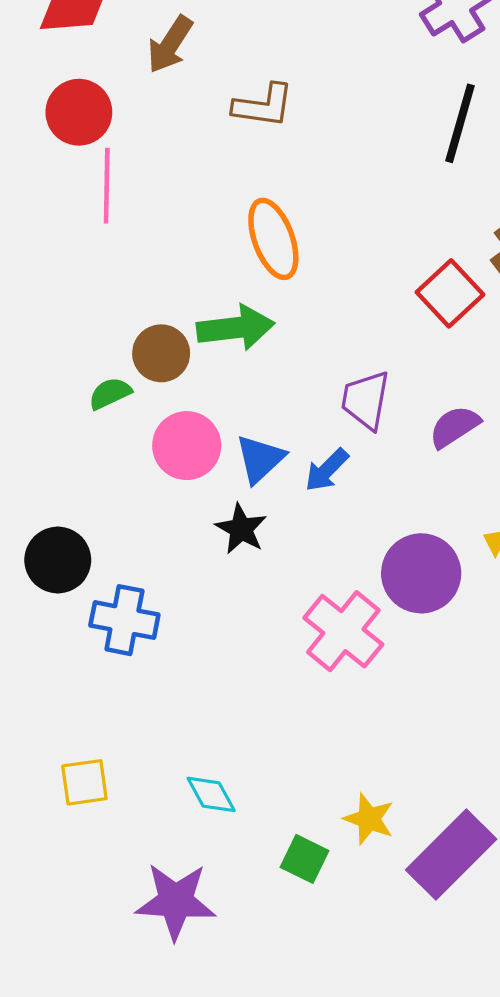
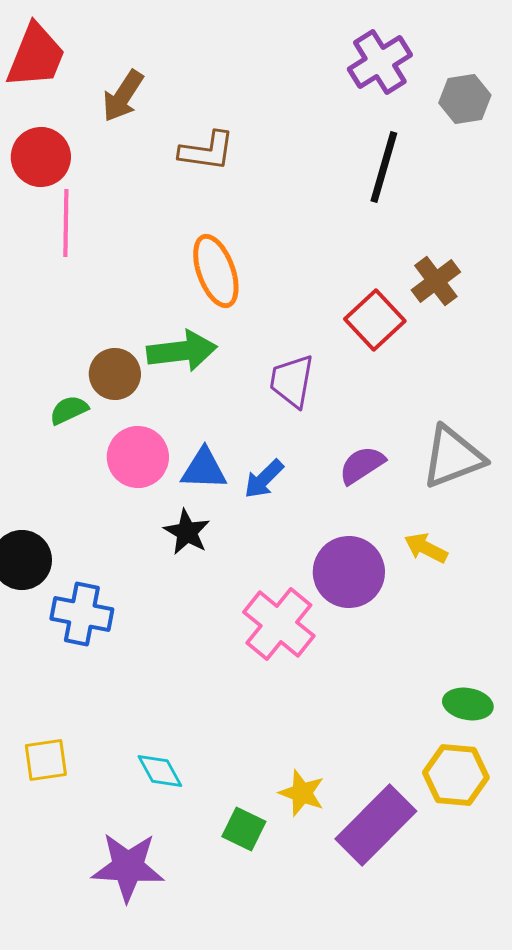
purple trapezoid: (366, 400) -> (292, 381), moved
purple semicircle: (454, 427) -> (362, 465), moved
blue triangle: (260, 459) -> (204, 469), turned 45

